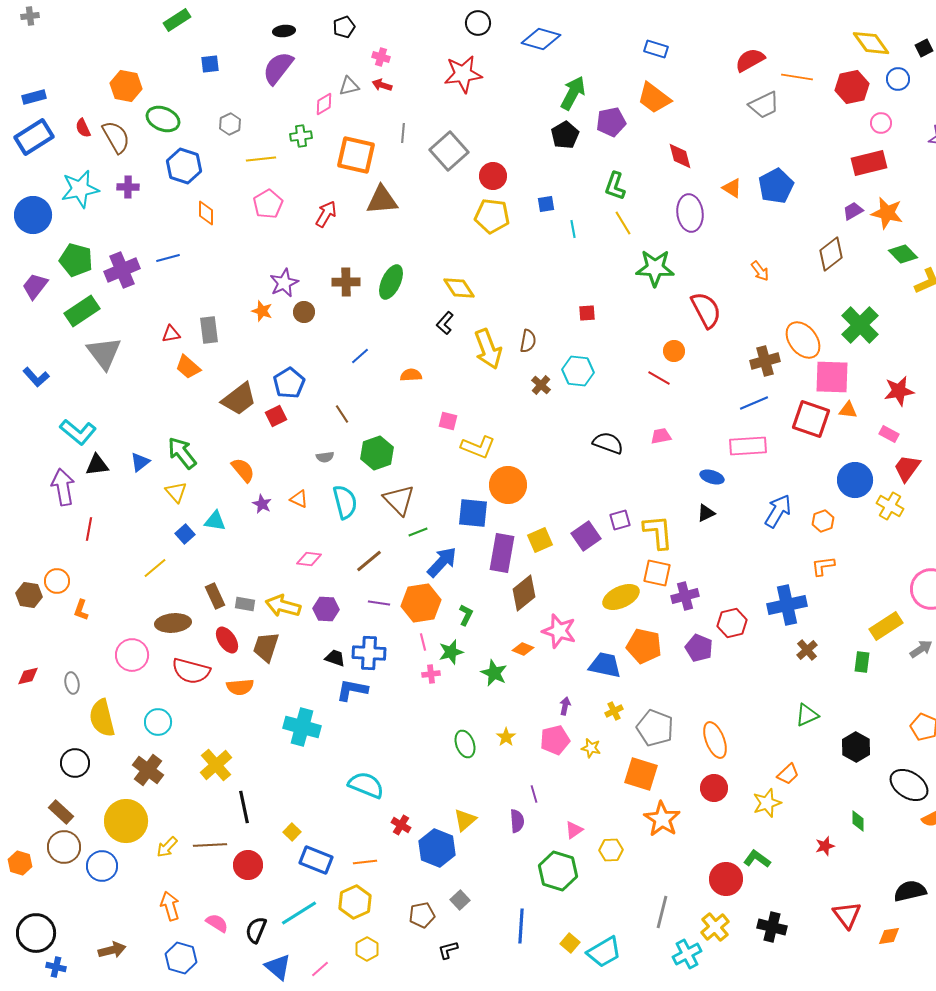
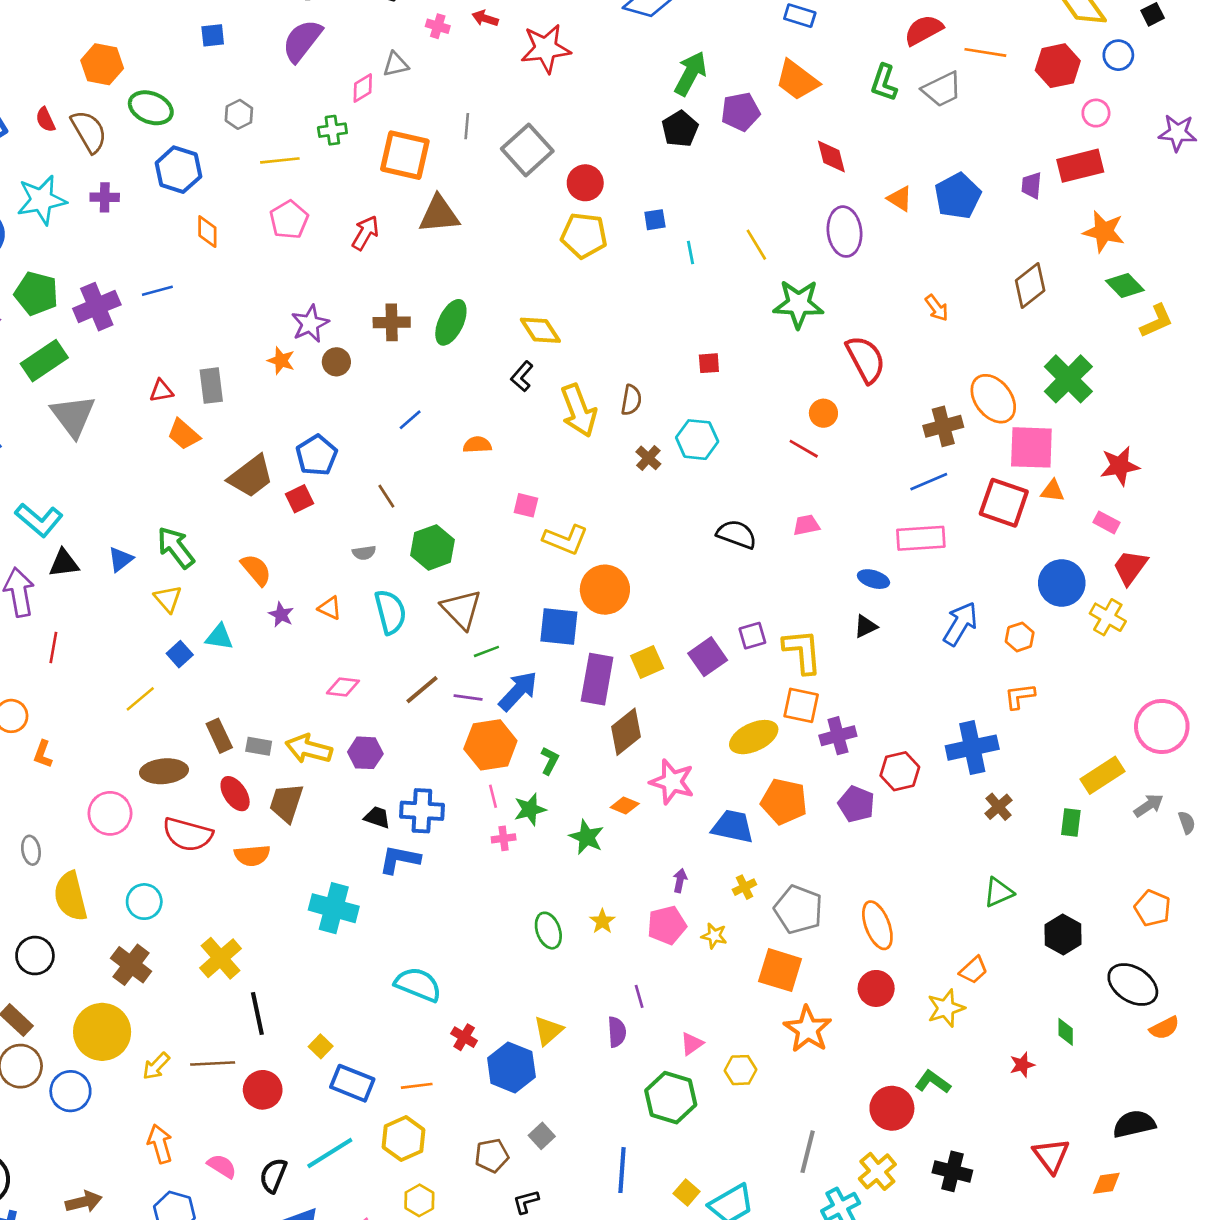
red arrow: (382, 85) -> (485, 18), moved
green L-shape: (615, 186) -> (884, 83), moved
purple trapezoid: (853, 211) -> (1031, 185), moved, turned -55
purple line: (379, 603) -> (468, 698), moved

